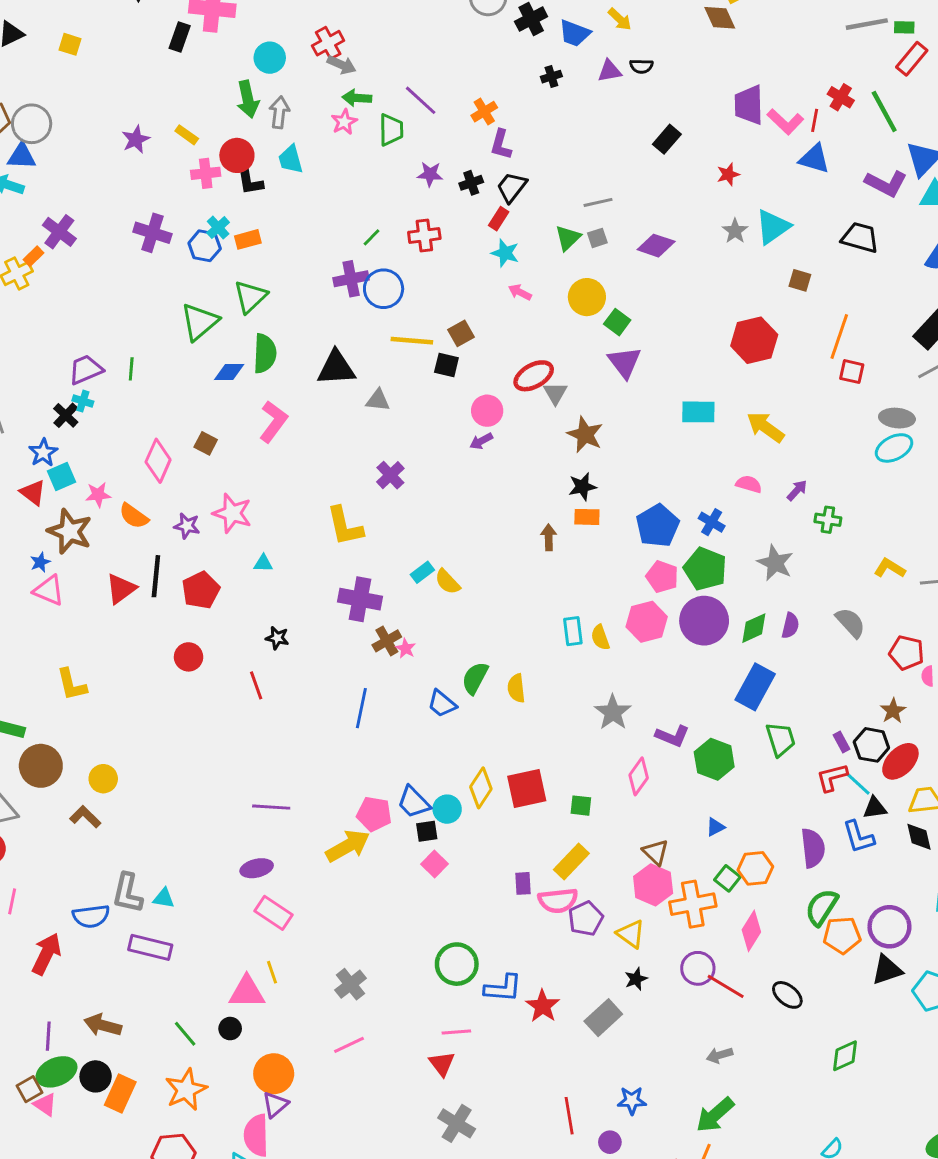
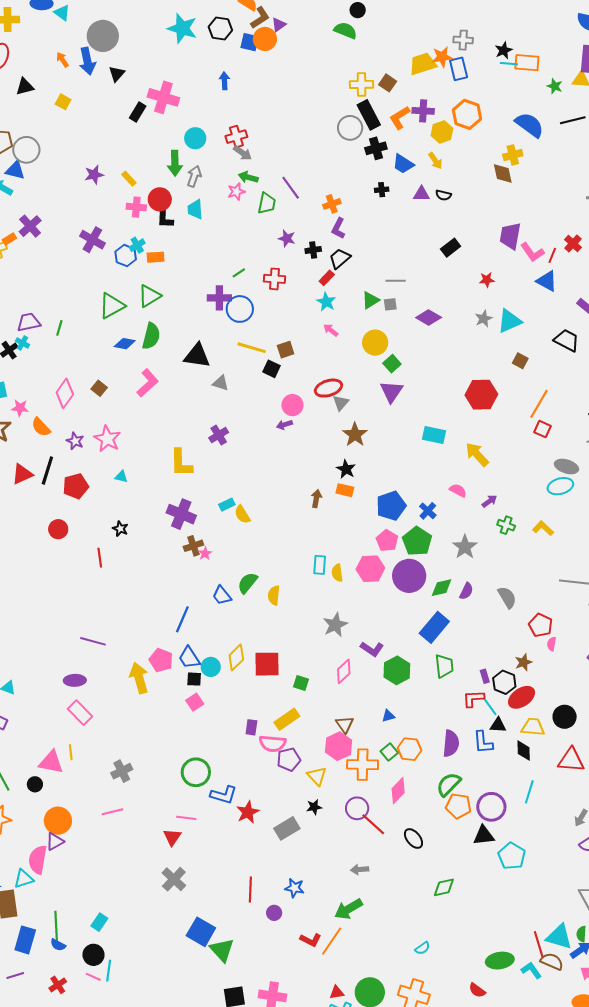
black star: (582, 487) -> (346, 469), turned 30
yellow L-shape: (890, 568) -> (543, 528), moved
blue line: (361, 708) -> (182, 619), moved
yellow arrow: (348, 846) -> (139, 678), turned -88

